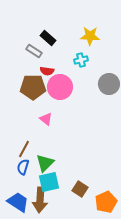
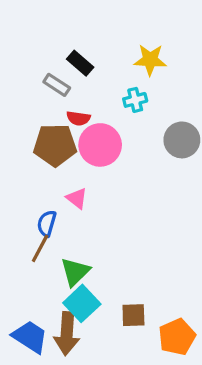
blue semicircle: (23, 167) -> (47, 223), moved
cyan square: (49, 182) -> (82, 303), turned -30
brown square: (80, 189) -> (133, 315), turned -35

